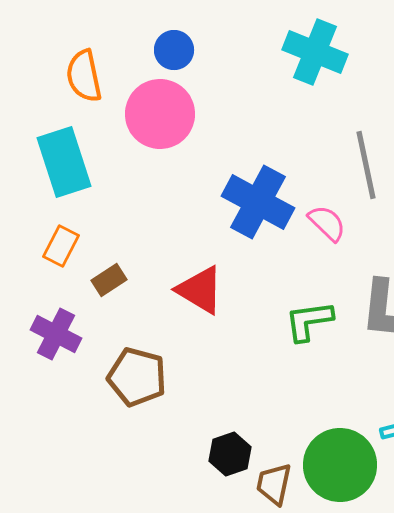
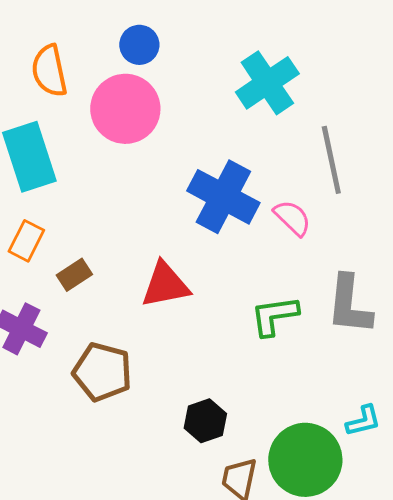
cyan cross: (315, 52) -> (267, 83), moved, turned 34
red triangle: (200, 290) -> (165, 285), turned -42
black hexagon: (230, 454) -> (205, 421), moved

